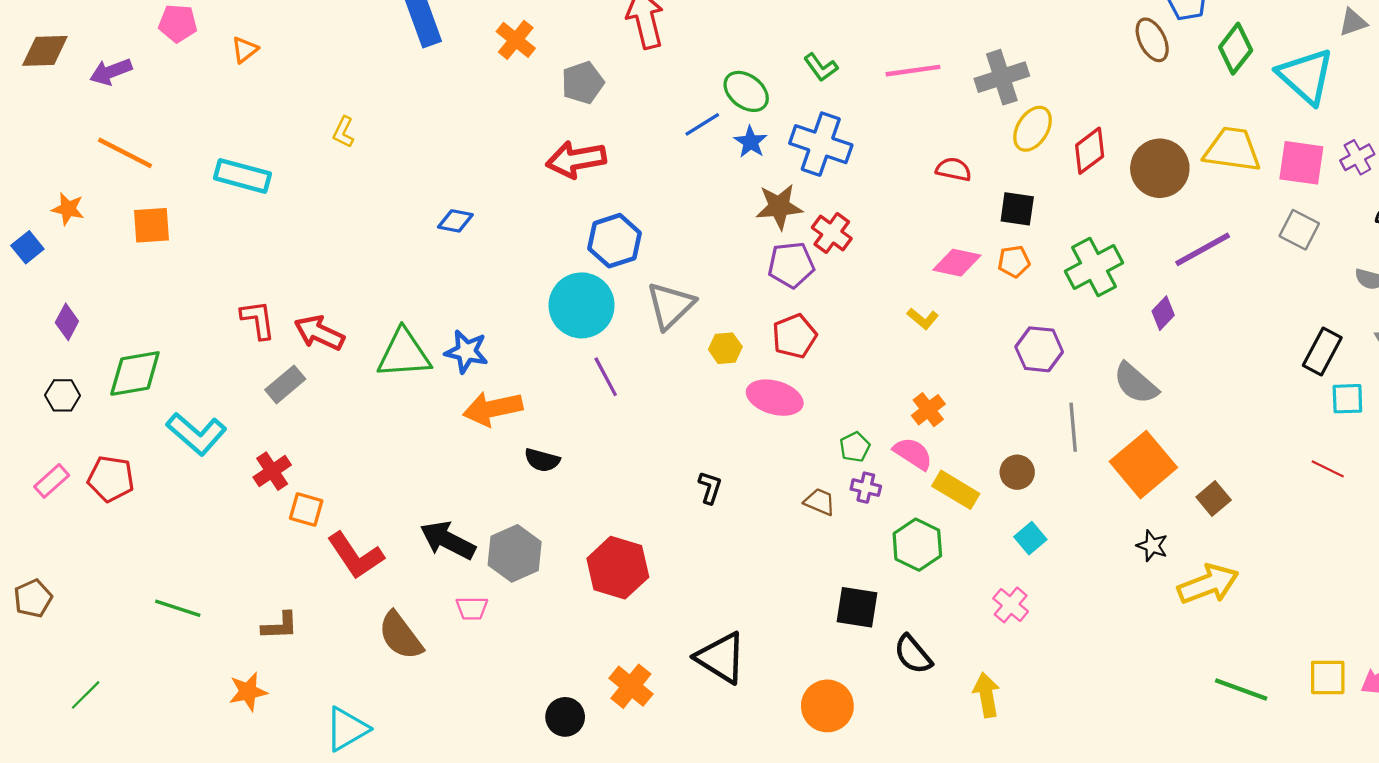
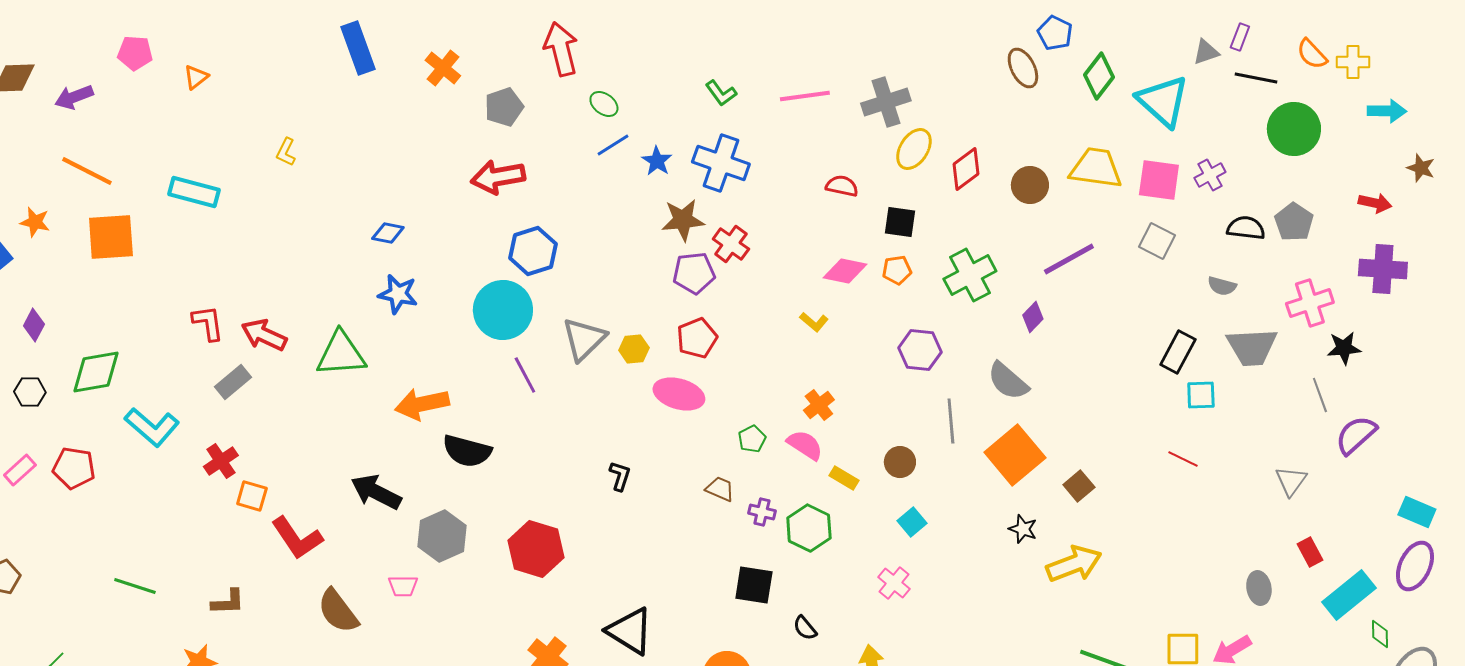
green ellipse: (746, 91) -> (604, 104), moved, size x0.7
brown circle: (1160, 168) -> (1030, 185), size x0.7
orange square: (151, 225) -> (111, 237), size x1.4
gray triangle: (670, 305) -> (584, 339), moved
blue star: (466, 351) -> (398, 294), moved
black semicircle: (542, 460) -> (467, 451), size x1.5
purple cross: (866, 488) -> (762, 512), moved
yellow rectangle: (956, 490) -> (844, 478), size x0.7
black arrow: (448, 540) -> (376, 492), moved
black semicircle: (913, 654) -> (805, 628), size x0.7

